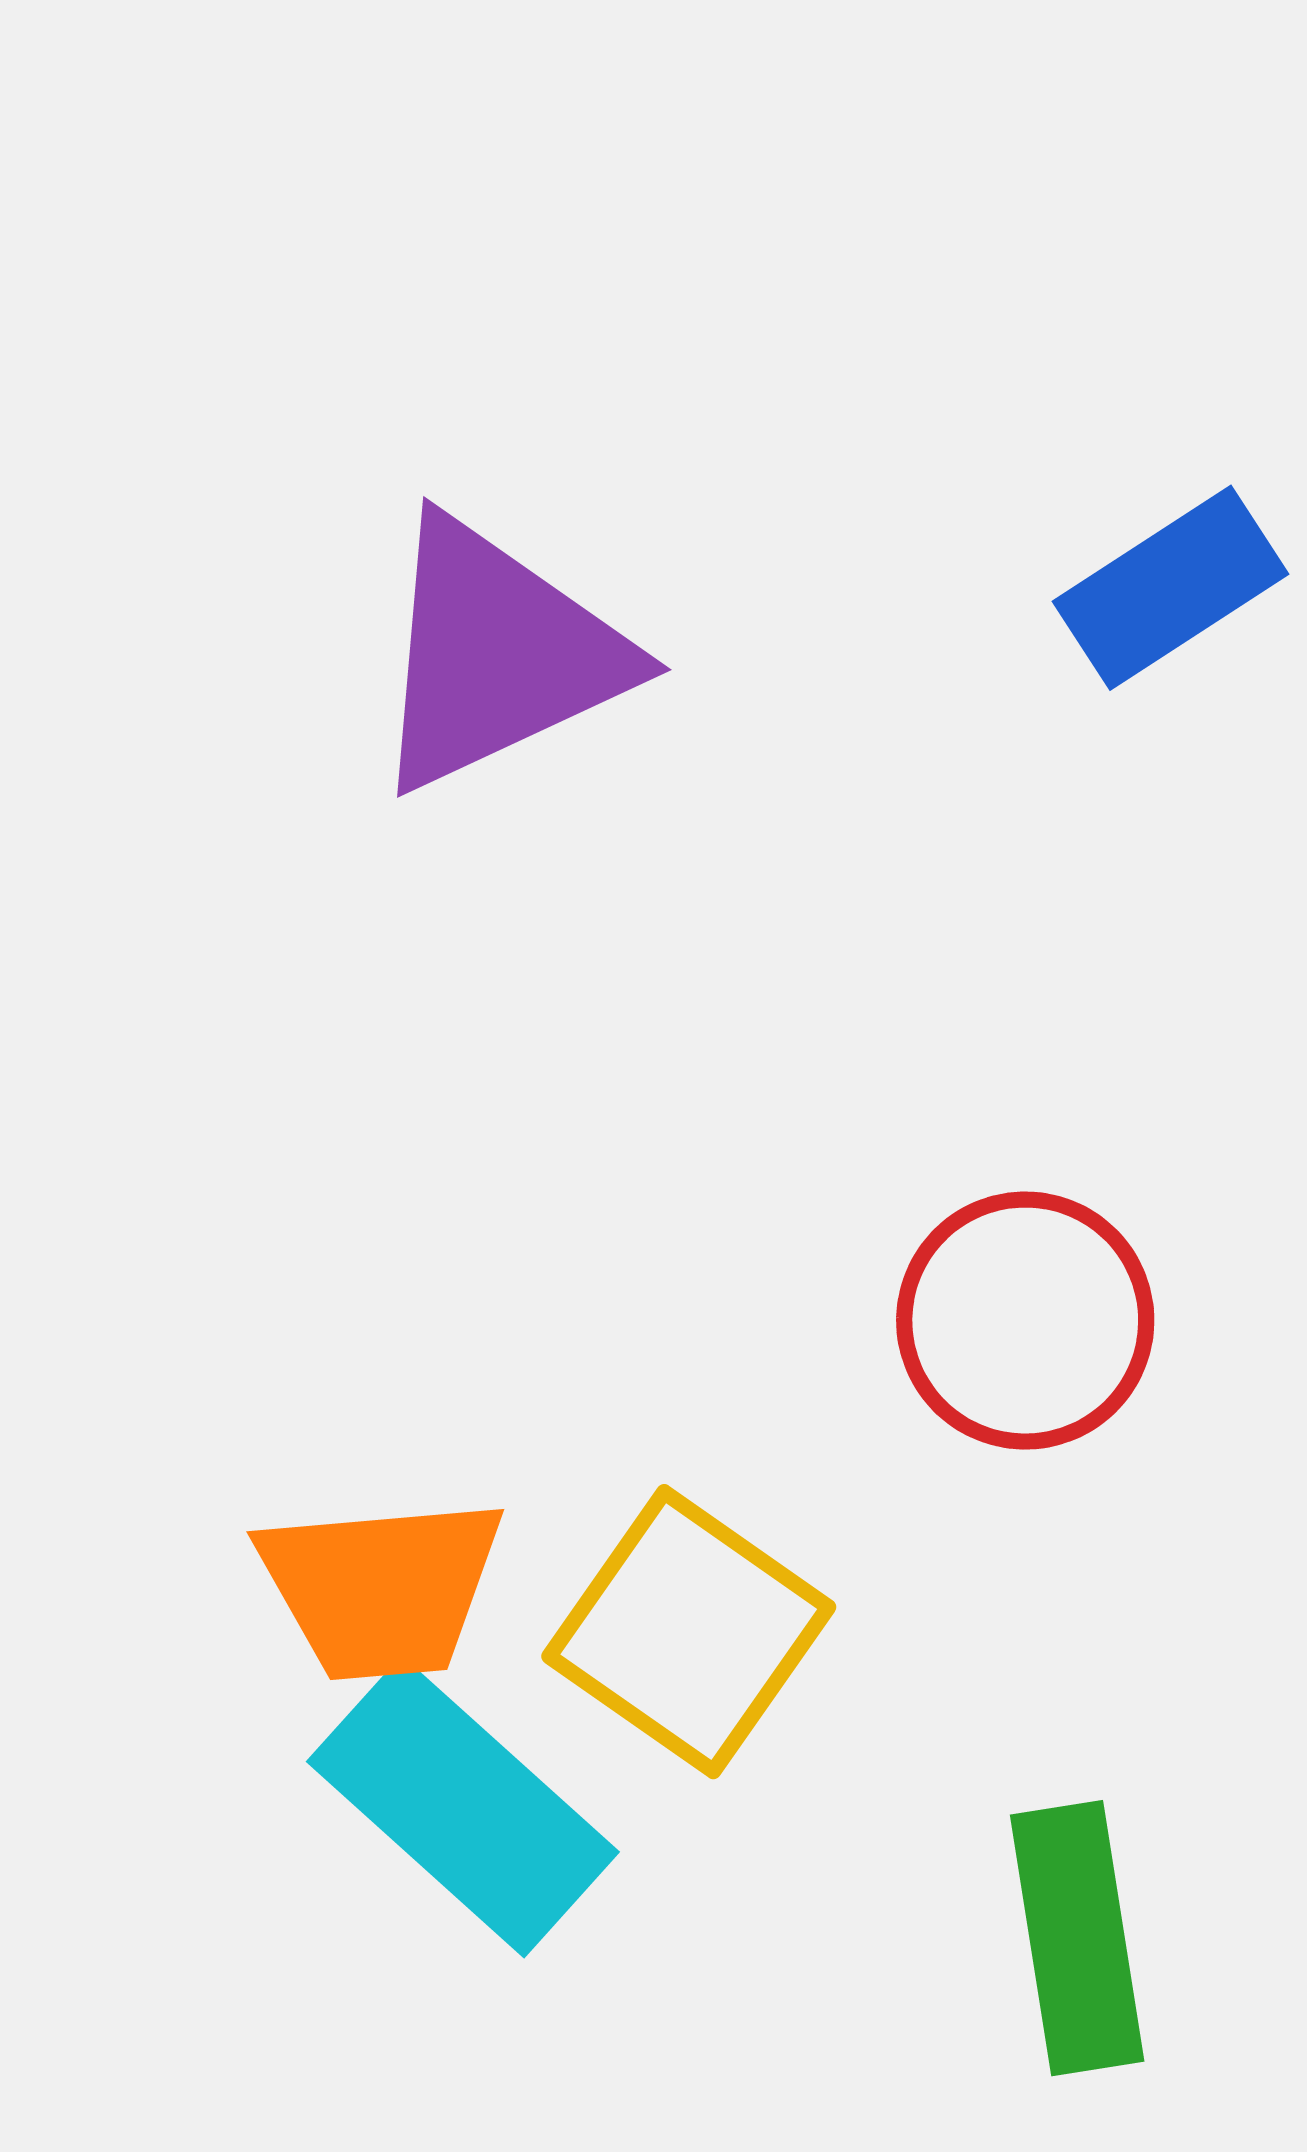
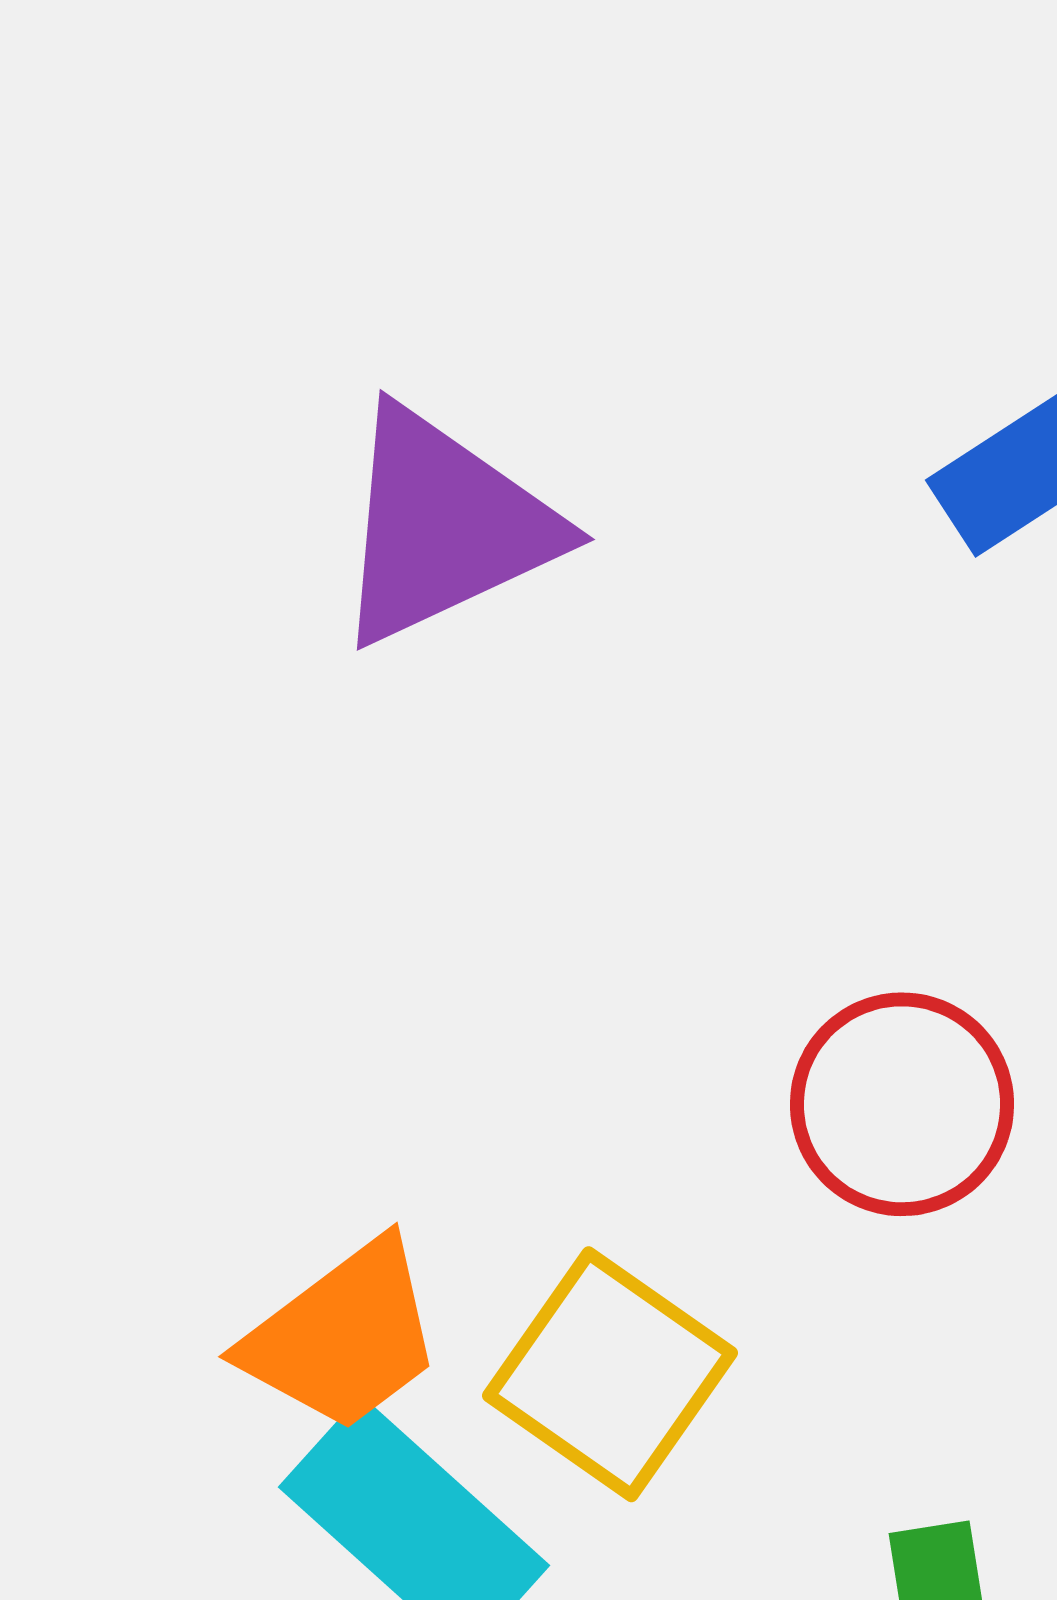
orange trapezoid: (381, 1588) -> (343, 1336), turned -32

